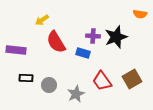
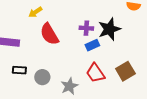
blue rectangle: (83, 53) -> (92, 45), moved, turned -40

